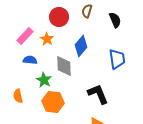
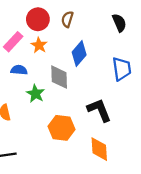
brown semicircle: (87, 11) -> (67, 19), moved
red circle: (59, 17) -> (38, 19), moved
orange hexagon: (53, 102) -> (61, 128), moved

